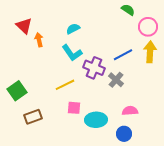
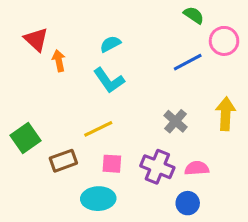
yellow arrow: (150, 52) -> (226, 114), moved
blue line: (123, 55) -> (188, 62), moved
purple cross: (94, 68) -> (157, 167), moved
brown rectangle: (33, 117) -> (63, 161), moved
cyan ellipse: (96, 120) -> (98, 199), moved

